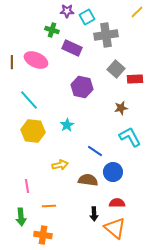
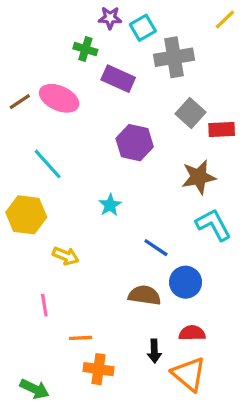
brown line: (12, 62) -> (20, 102), turned 56
brown star: (121, 108) -> (199, 177), size x1.5
yellow hexagon: (33, 131) -> (26, 215), moved
yellow arrow: (60, 165) -> (66, 256), moved, turned 35
green arrow: (21, 217) -> (34, 389), moved, turned -60
orange cross: (43, 235) -> (99, 369), moved

